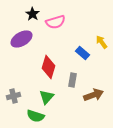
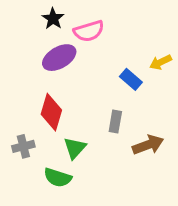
purple ellipse: (22, 39) -> (59, 58), moved
yellow arrow: (102, 42) -> (160, 62), turned -80
red diamond: (48, 67) -> (51, 112), moved

